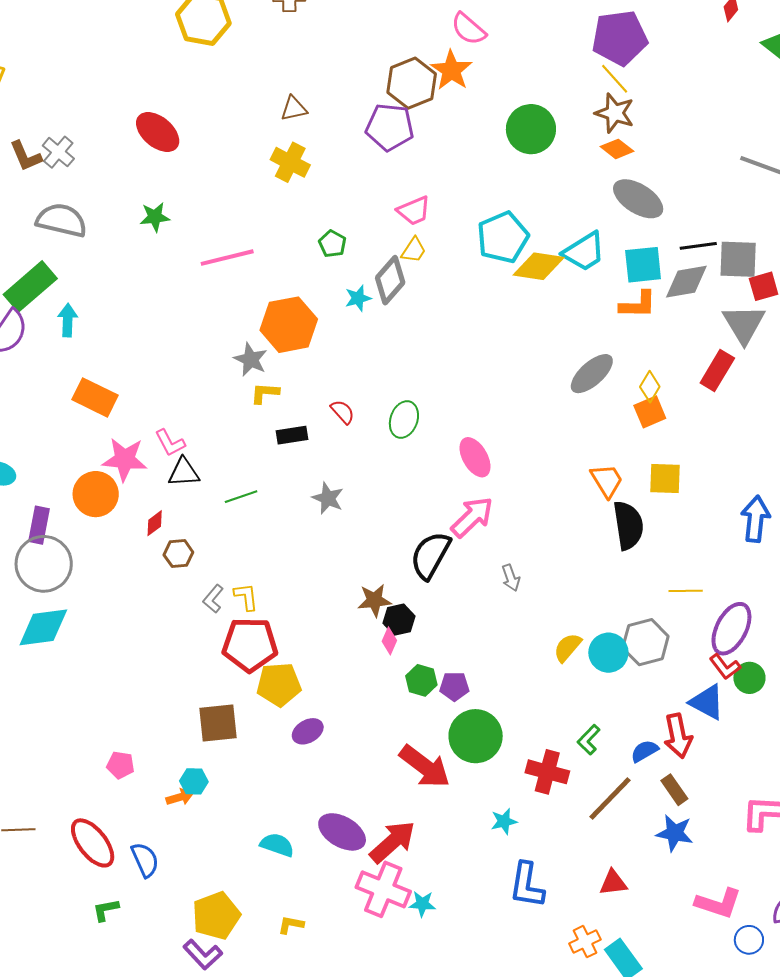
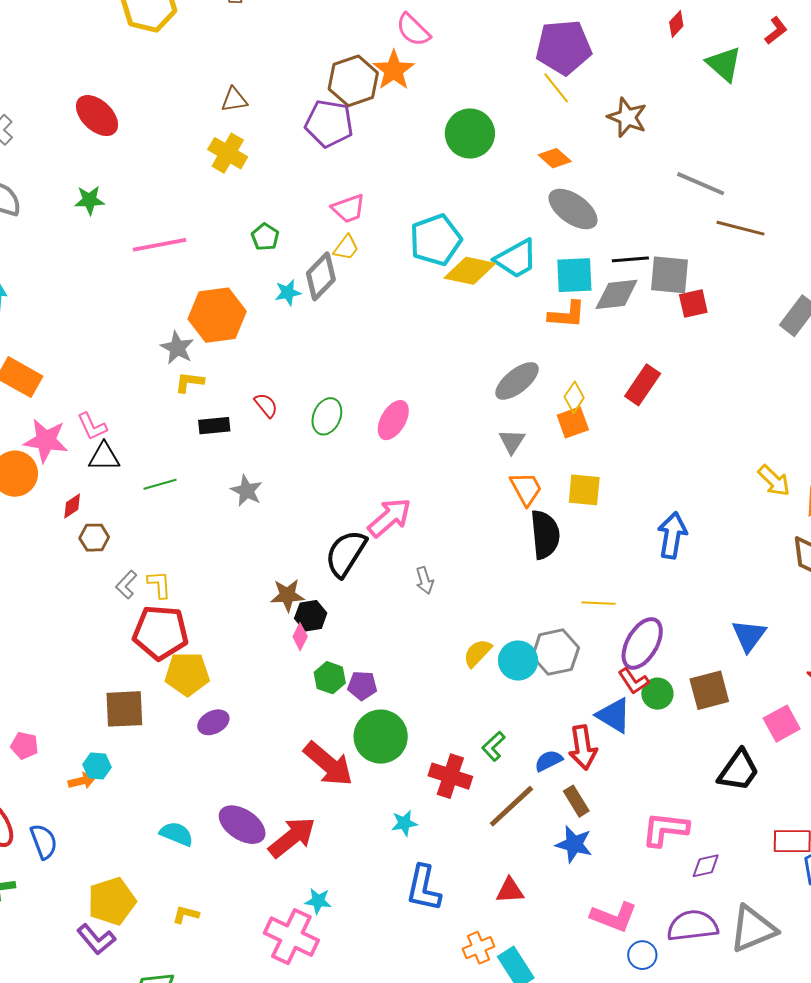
brown star: (615, 113) -> (627, 117), moved
gray triangle: (744, 324) -> (512, 441), moved, size x0.6
pink ellipse: (475, 457) -> (393, 420), moved, turned 57
pink cross: (383, 889) -> (291, 937), moved

